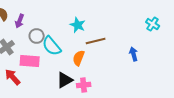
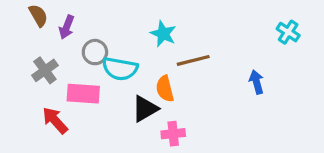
cyan semicircle: (52, 46) -> (120, 69), turned -40
orange semicircle: (79, 58) -> (165, 89), turned -35
black triangle: (65, 80) -> (145, 109), moved

